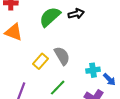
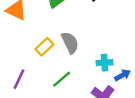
blue arrow: (109, 79) -> (123, 75), turned -80

